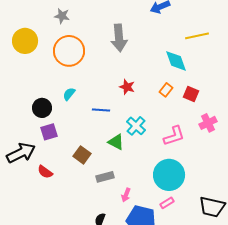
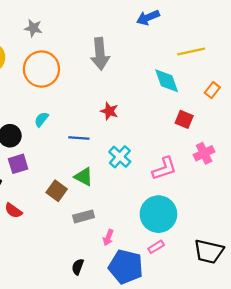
orange rectangle: (166, 90) -> (212, 90), moved
green triangle: (116, 142) -> (84, 177), moved

